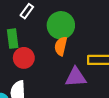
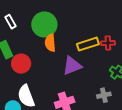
white rectangle: (27, 11) -> (11, 22), turned -48

